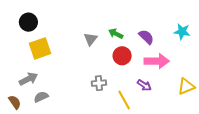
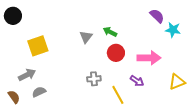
black circle: (28, 22) -> (13, 16), moved
purple semicircle: (146, 37) -> (157, 16), moved

